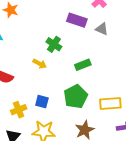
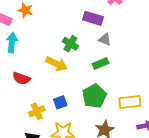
gray triangle: (102, 29) -> (105, 39), moved
yellow arrow: (40, 64) -> (57, 64), size x1.5
blue square: (42, 102) -> (60, 102), turned -32

